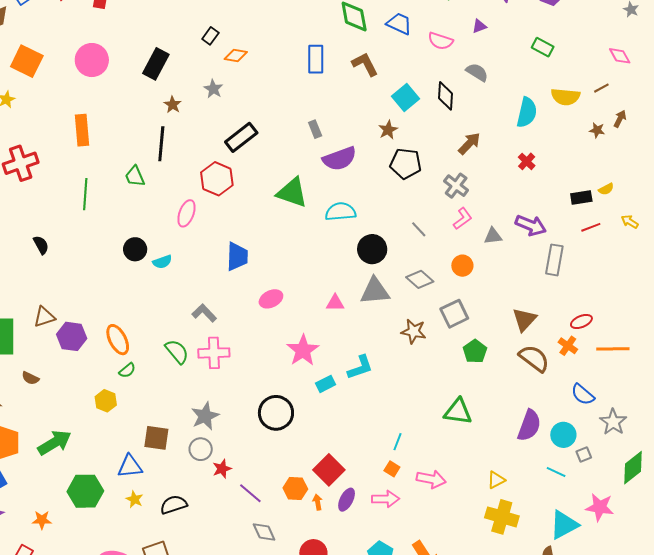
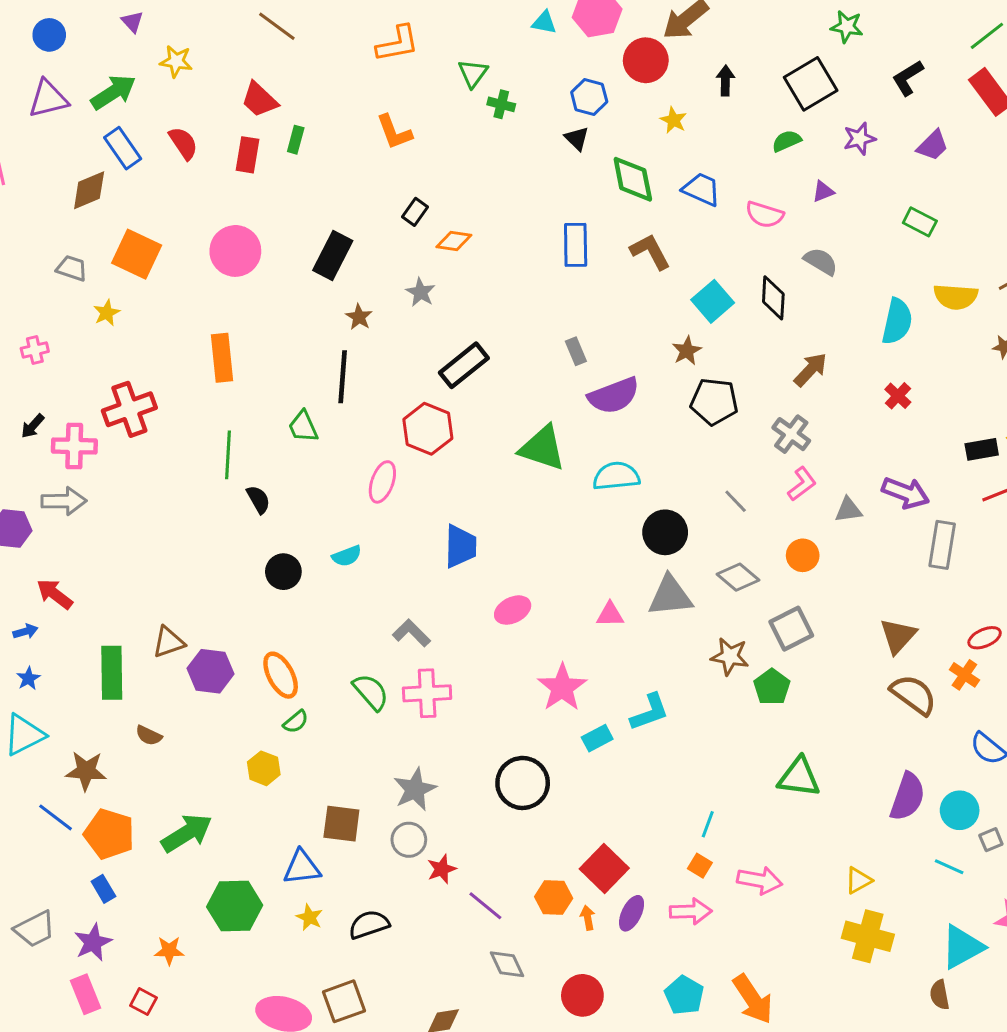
black semicircle: (41, 245) -> (258, 499), moved
black circle: (135, 249) -> (283, 572), moved
green pentagon: (475, 351) -> (772, 687), moved

